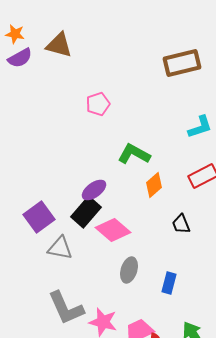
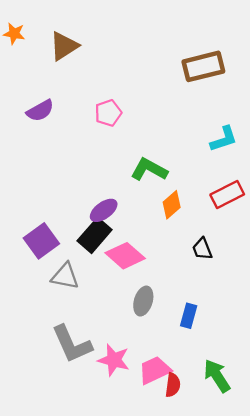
brown triangle: (59, 45) -> (64, 46), turned -48
purple semicircle: (20, 58) -> (40, 111), moved

